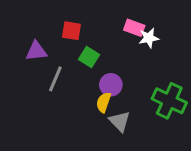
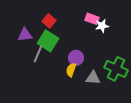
red square: (71, 31) -> (49, 21), turned 32
green square: (89, 57) -> (48, 41), moved, size x1.5
gray triangle: (120, 121) -> (93, 78), moved, turned -42

